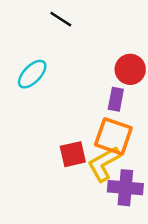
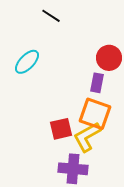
purple cross: (125, 188) -> (73, 169), moved

